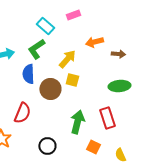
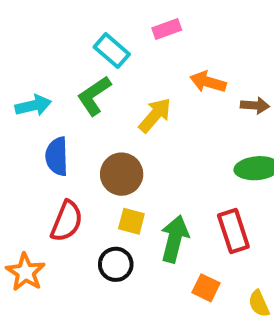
orange arrow: (94, 42) -> (208, 82), turned 30
blue semicircle: (28, 74) -> (57, 156), moved
yellow square: (72, 80) -> (131, 221), moved
black circle: (47, 146) -> (116, 264), moved

